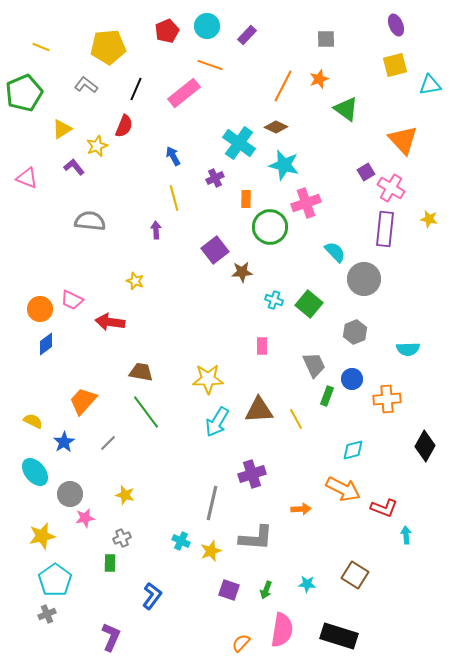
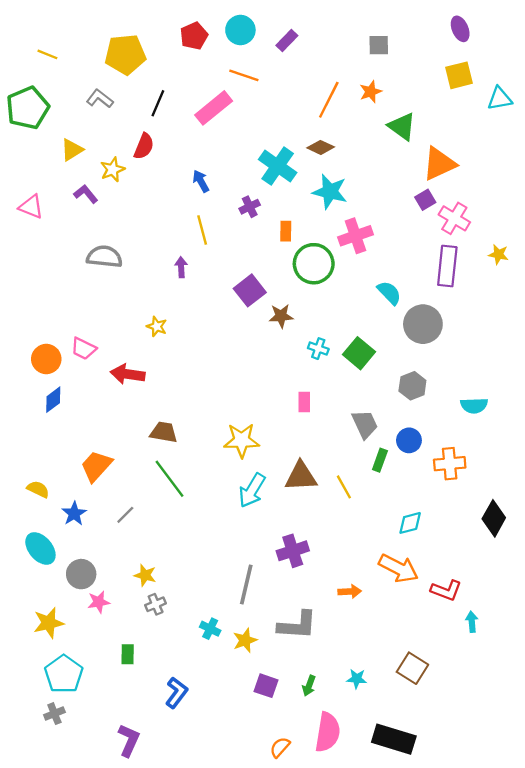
orange triangle: (403, 140) -> (439, 164), moved, turned 48
gray cross: (122, 538) -> (156, 604), moved

